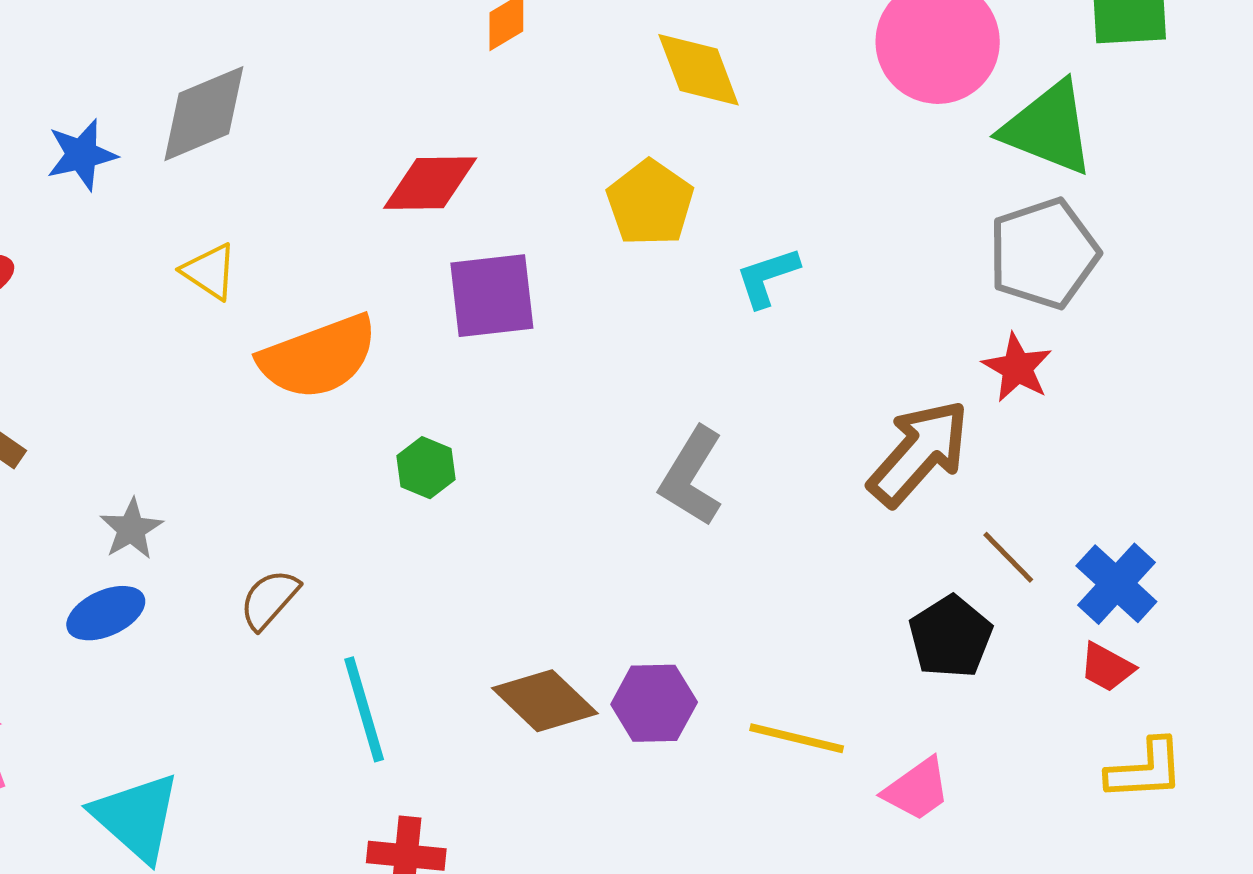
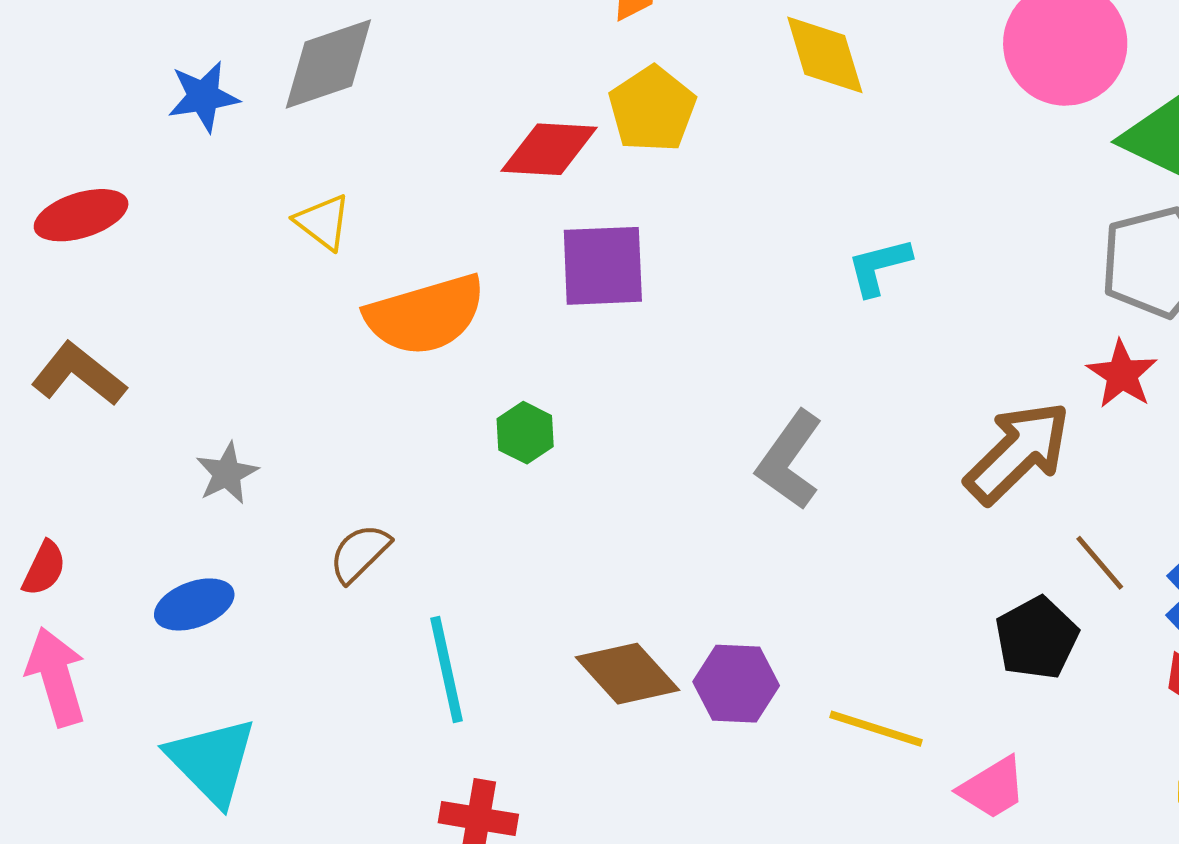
yellow pentagon: (650, 203) -> (652, 109), moved
blue ellipse: (106, 613) -> (194, 604), moved

